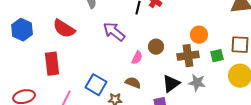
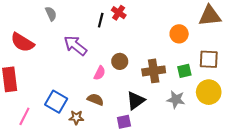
orange circle: (199, 35) -> (179, 34), moved
gray star: (197, 83) -> (176, 100), moved

